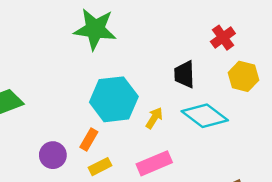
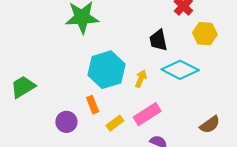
orange rectangle: (89, 139) -> (93, 105), turned -42
yellow rectangle: (100, 167) -> (115, 123), moved

